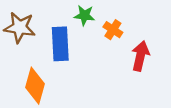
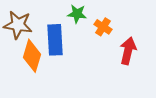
orange diamond: (35, 86) -> (32, 56), moved

